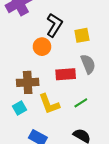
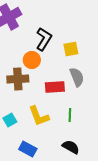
brown cross: (28, 82) -> (18, 79), moved
green line: (81, 103) -> (70, 115), turned -56

